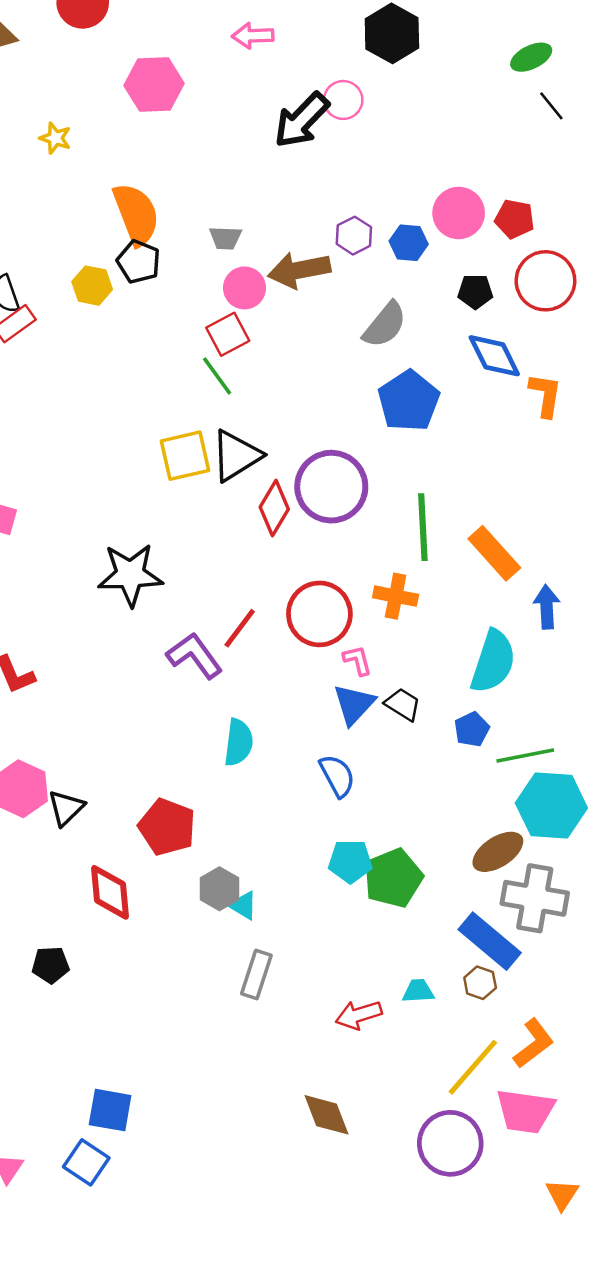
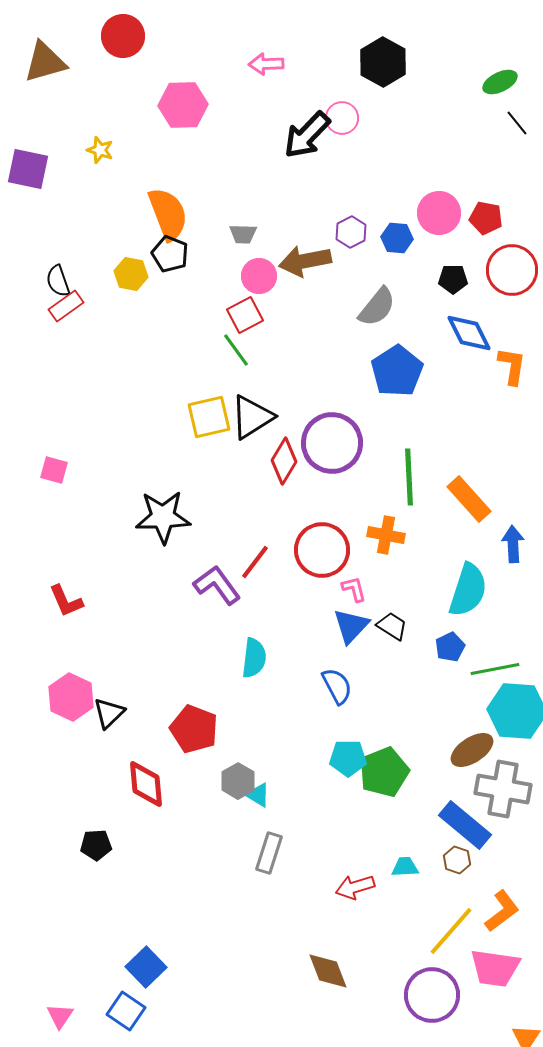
blue square: (110, 1110) -> (146, 967), turned 36

